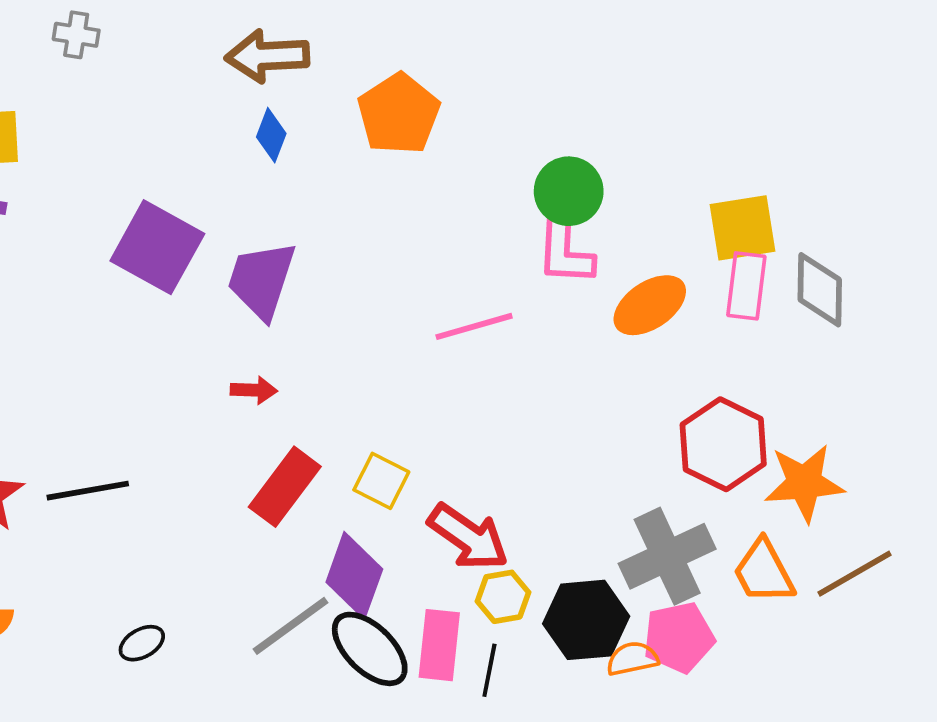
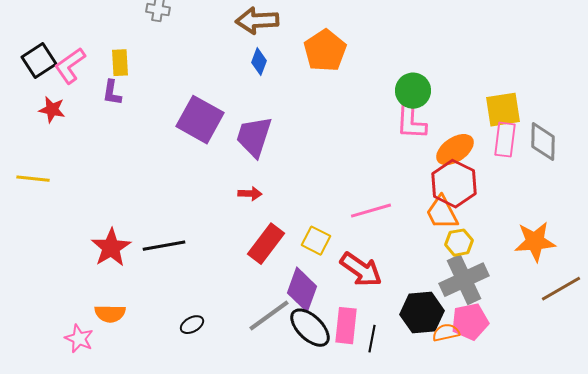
pink line: (474, 326) -> (371, 211), moved
red hexagon: (723, 444) -> (454, 184), moved
orange trapezoid: (764, 572) -> (442, 213), moved
yellow hexagon: (503, 597) -> (459, 243), moved

